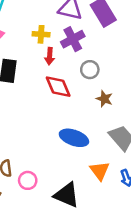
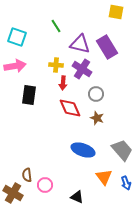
purple cross: (73, 39) -> (82, 69), turned -30
brown star: (104, 99) -> (97, 118), moved
black triangle: (67, 195) -> (77, 197), size x0.6

